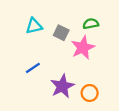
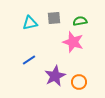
gray square: (61, 33) -> (54, 18), moved, turned -32
pink star: (83, 48) -> (73, 42), turned -30

